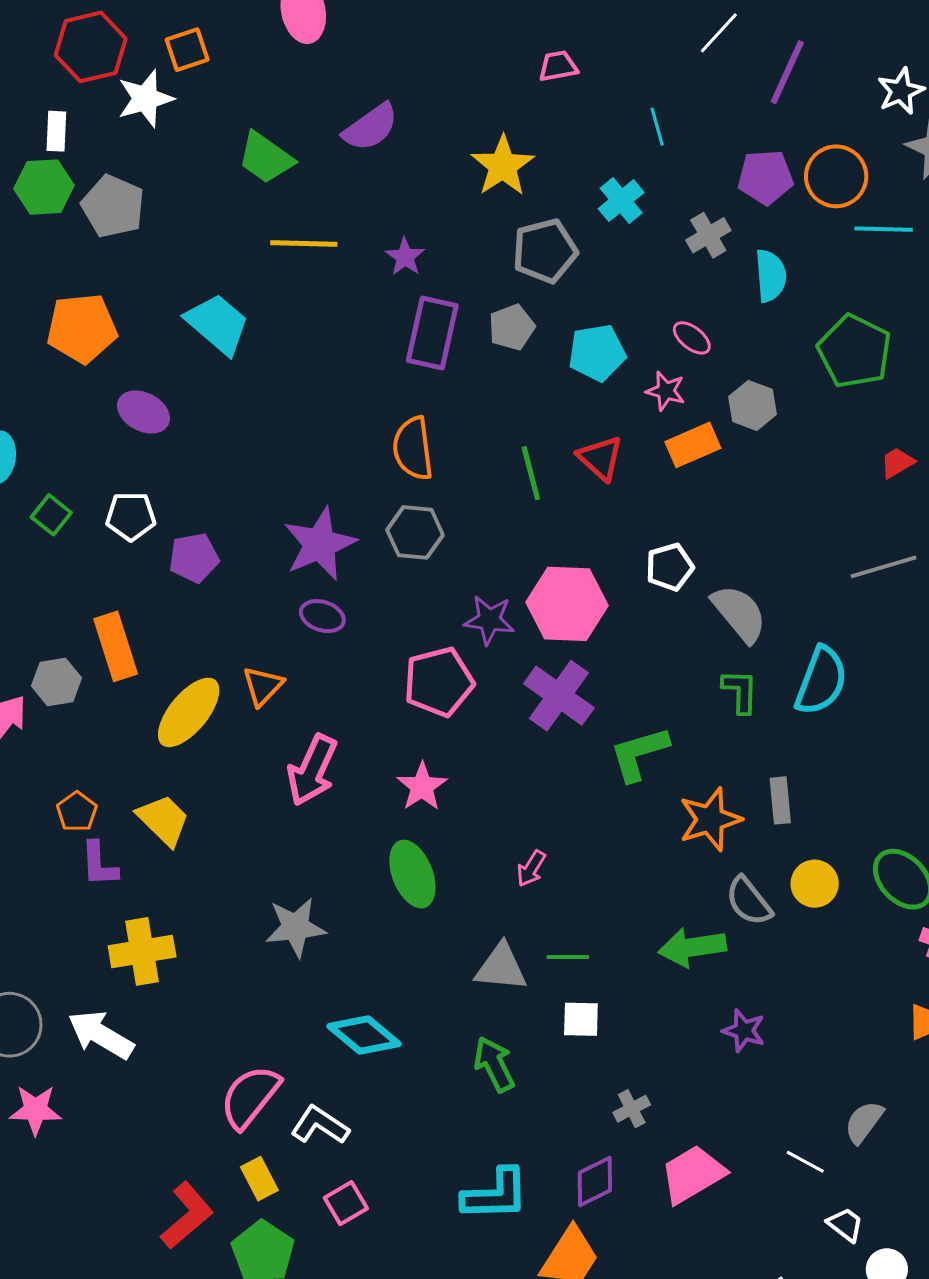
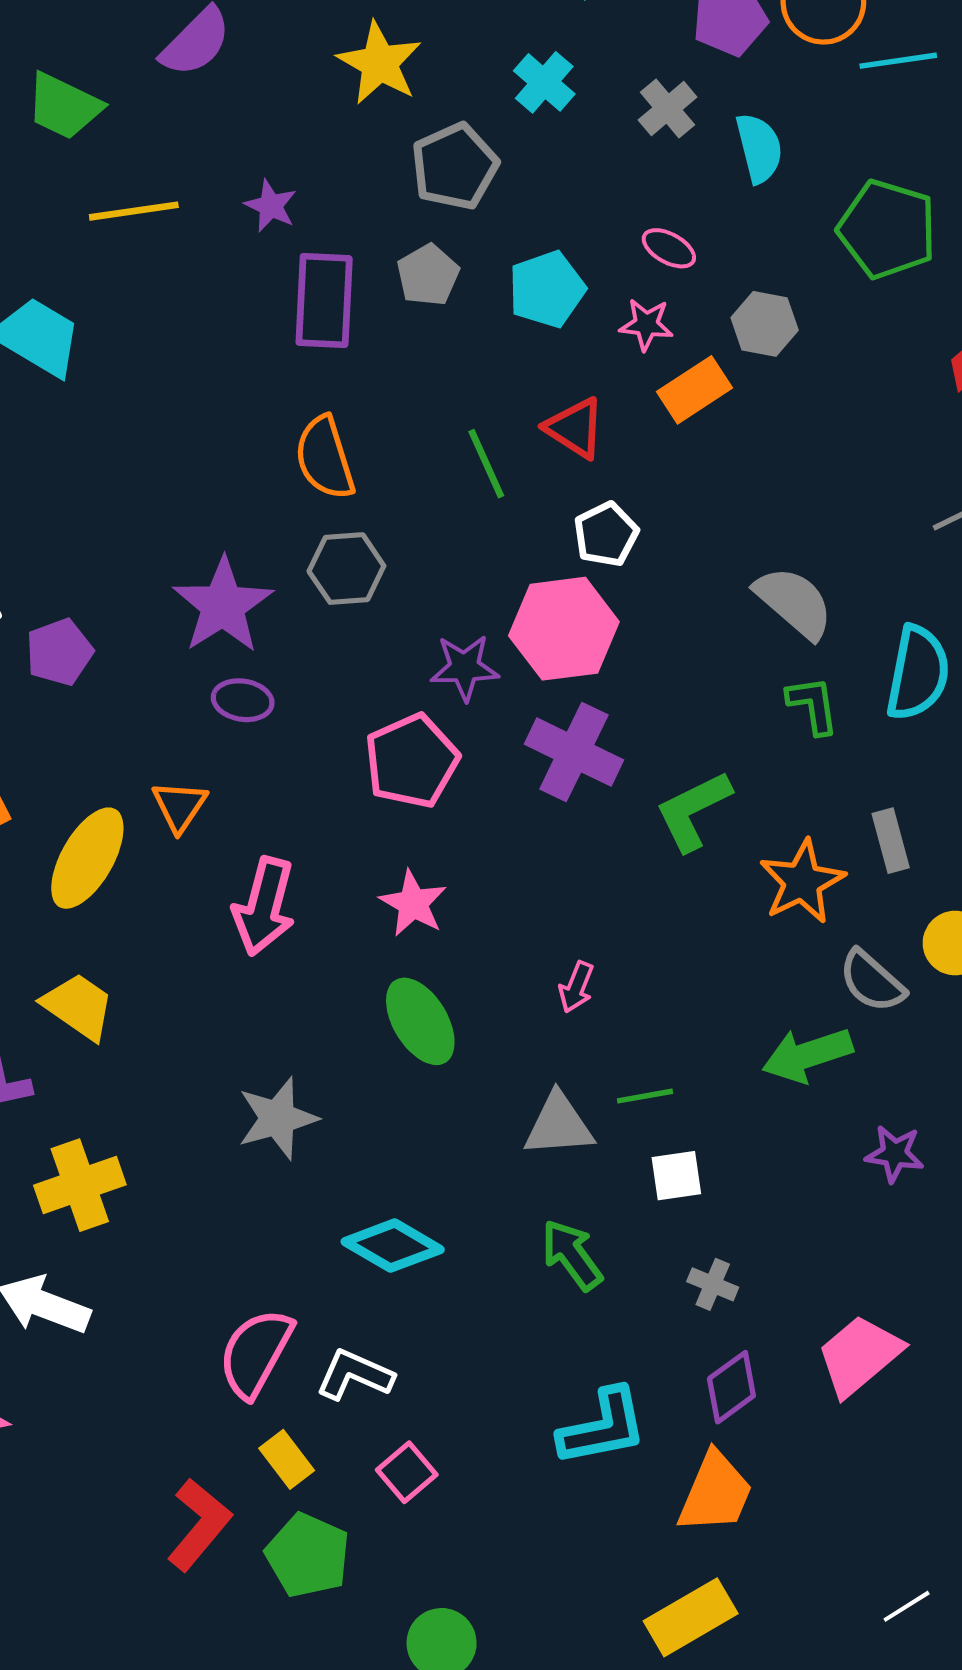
white pentagon: (670, 567) -> (606, 534), moved
gray cross: (632, 1109) -> (713, 1284), moved, turned -30

